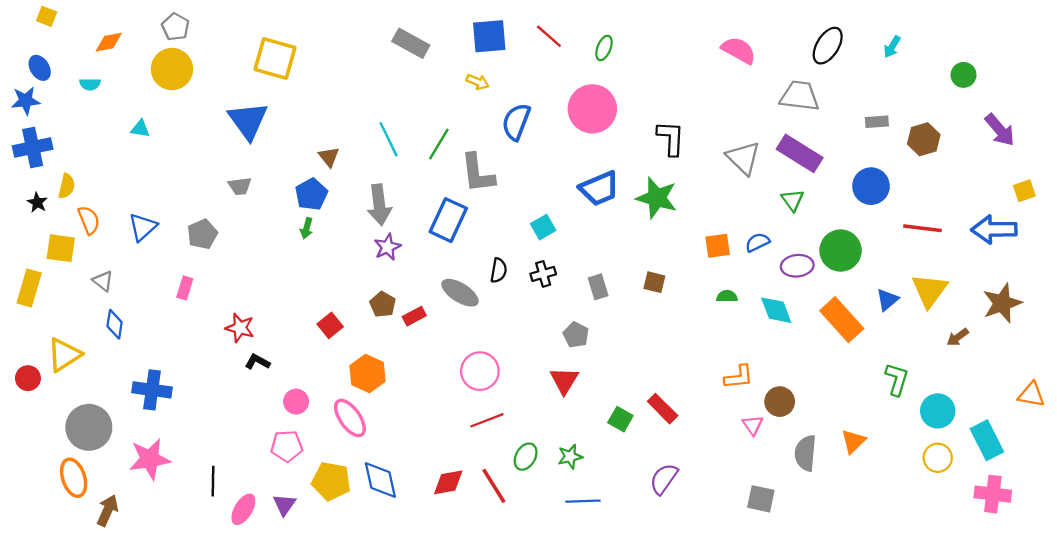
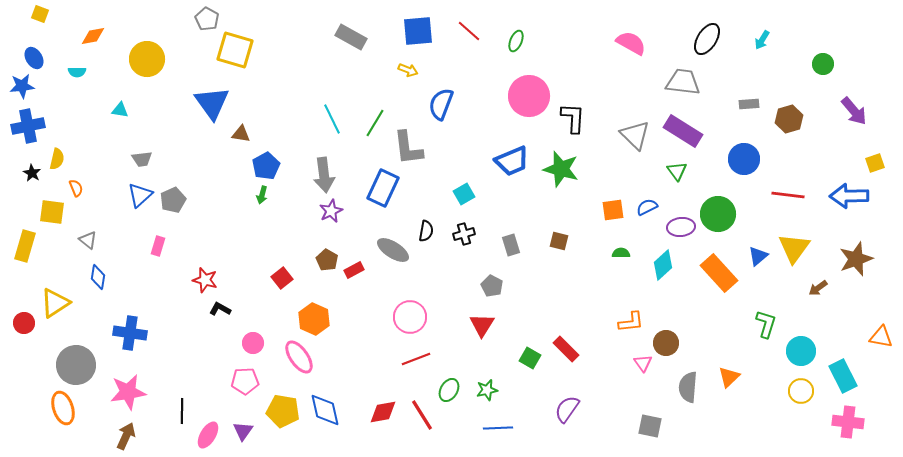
gray pentagon: (175, 27) -> (207, 19), moved
pink circle: (592, 109) -> (529, 96), moved
brown triangle: (329, 157) -> (241, 134), moved, turned -42
gray trapezoid: (240, 186) -> (142, 159), moved
orange semicircle: (89, 220) -> (76, 188), size x0.7
blue triangle: (143, 227) -> (140, 195), moved
cyan diamond: (776, 310) -> (663, 265), turned 68
brown arrow: (108, 510) -> (126, 436), moved

